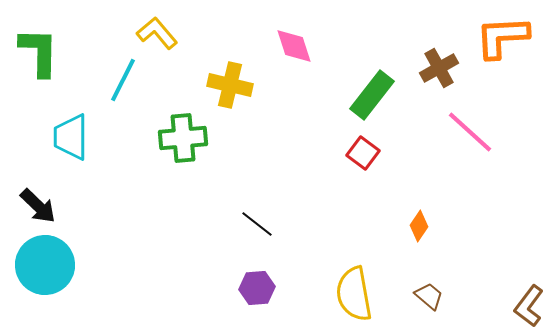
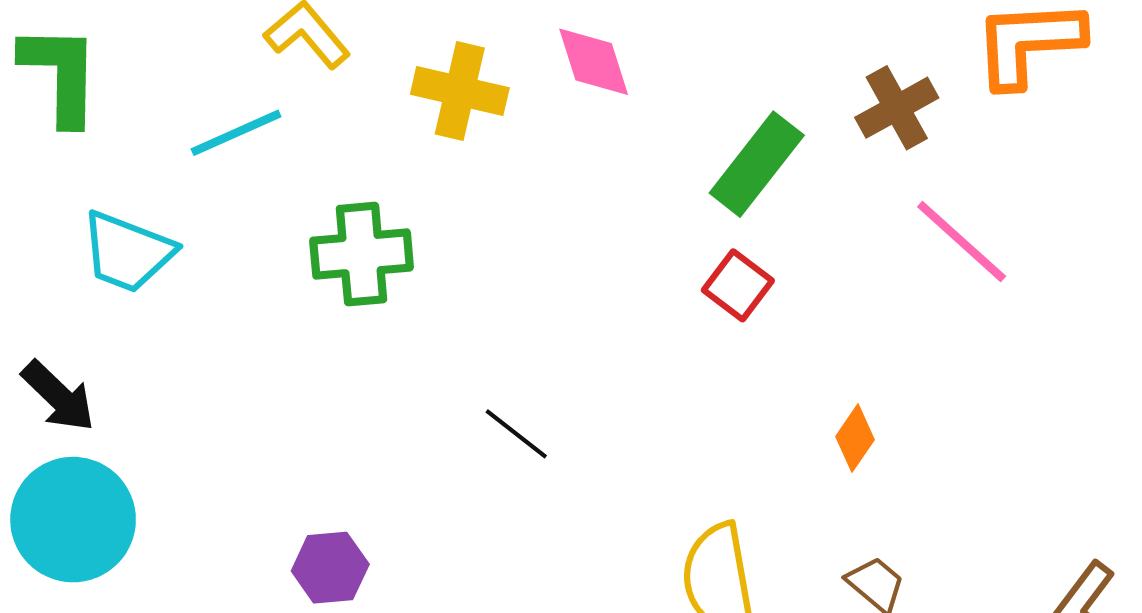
cyan line: (123, 80) -> (236, 133), turned 39
yellow cross: (230, 85) -> (460, 91), moved
cyan trapezoid: (71, 137) -> (127, 252), turned -69
purple hexagon: (257, 288) -> (330, 568), moved

